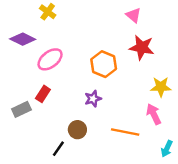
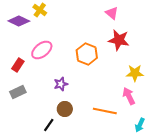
purple diamond: (23, 39) -> (19, 21), moved
red rectangle: (43, 94) -> (18, 65), moved
purple star: (93, 99) -> (61, 84), moved

